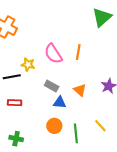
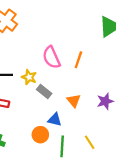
yellow star: (28, 65) -> (29, 77), moved
blue triangle: (60, 102) -> (55, 120), moved

